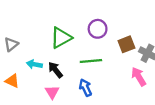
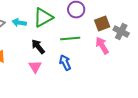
cyan arrow: (34, 64) -> (19, 23), moved
pink arrow: (139, 77) -> (102, 46), moved

